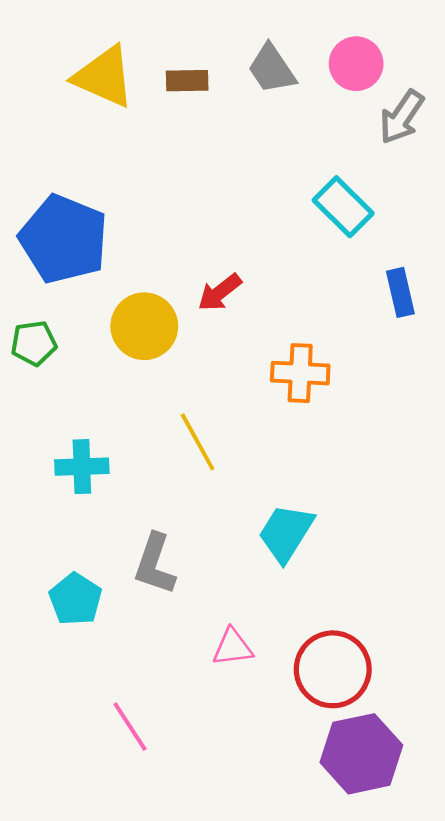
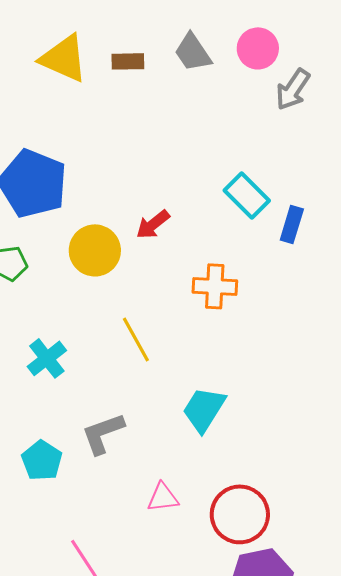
cyan rectangle: (343, 207) -> (247, 195), moved
blue rectangle: (400, 292) -> (292, 224), turned 30
cyan cross: (82, 467) -> (47, 358), turned -36
gray L-shape: (155, 564) -> (103, 433), turned 51

